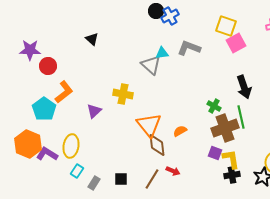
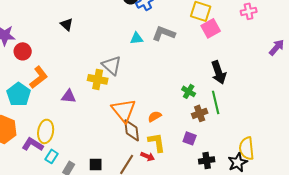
gray triangle: (151, 65) -> (112, 65), moved
purple triangle: (94, 111) -> (69, 96), turned 49
brown cross: (225, 128) -> (200, 113), size x0.6
purple L-shape: (47, 154) -> (33, 144), moved
yellow L-shape: (231, 159) -> (157, 142), moved

